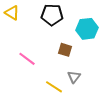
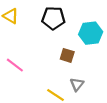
pink line: (27, 59) -> (15, 65), moved

